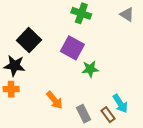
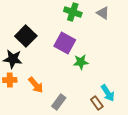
gray triangle: (127, 14) -> (103, 13), moved
orange arrow: (55, 100) -> (36, 85), moved
gray rectangle: (84, 114) -> (59, 102), moved, turned 63

